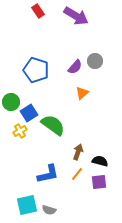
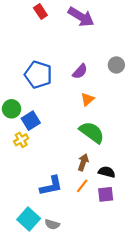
gray circle: (95, 61) -> (116, 65), moved
green semicircle: (53, 125) -> (92, 132), moved
cyan square: (27, 205) -> (29, 219), turned -35

